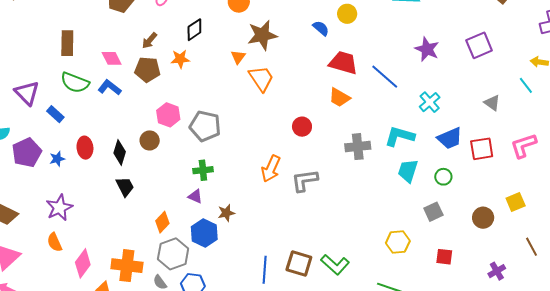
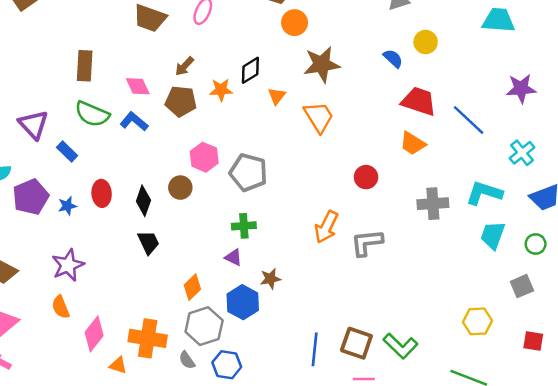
black diamond: (194, 30) -> (250, 70), moved
purple star: (427, 49) -> (521, 88), turned -30
orange triangle: (238, 57) -> (277, 96), moved

